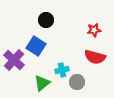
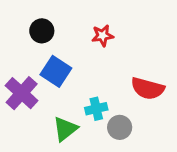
black circle: (46, 20) -> (42, 31), moved
red star: (94, 30) -> (103, 36), moved

